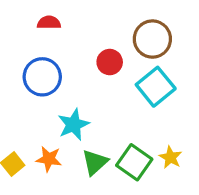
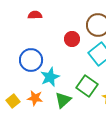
blue circle: (42, 77) -> (31, 60), moved
green square: (134, 162) -> (87, 86), moved

